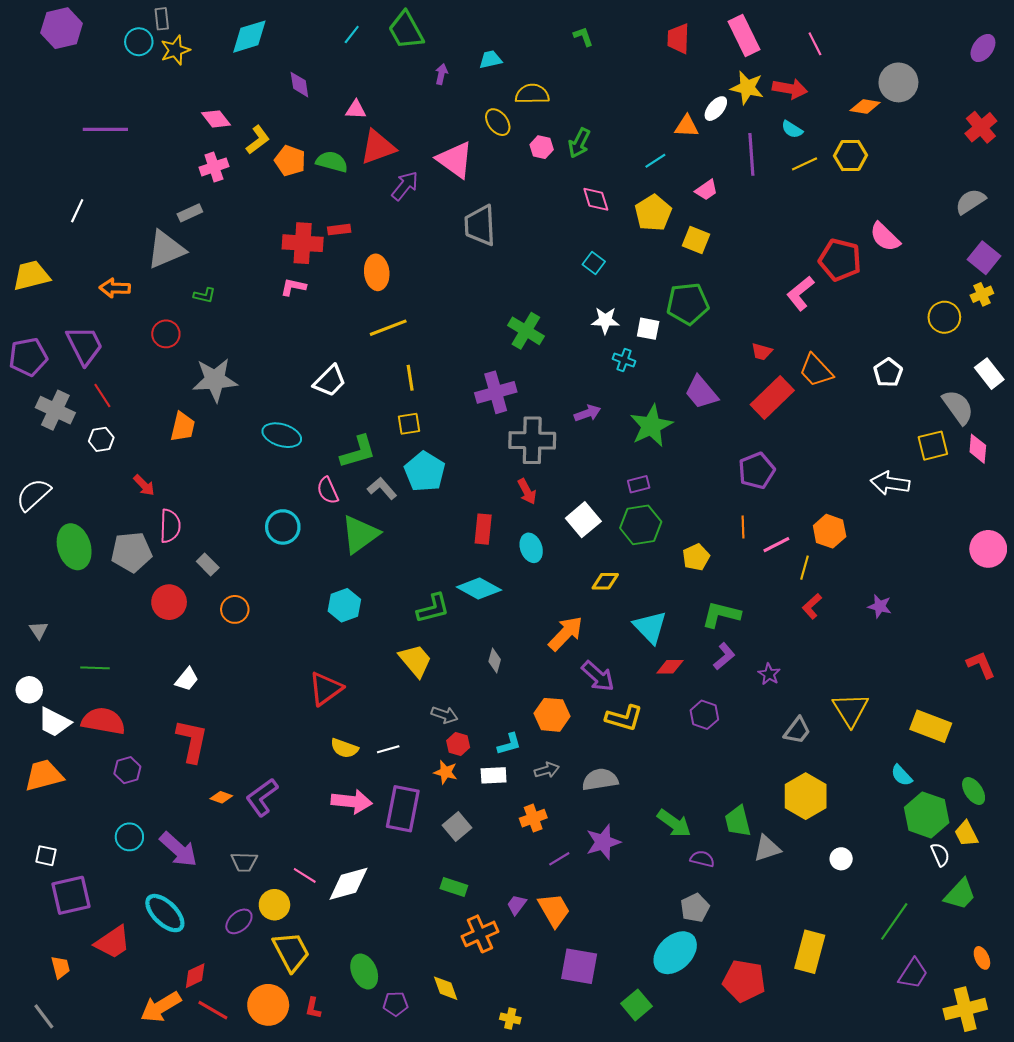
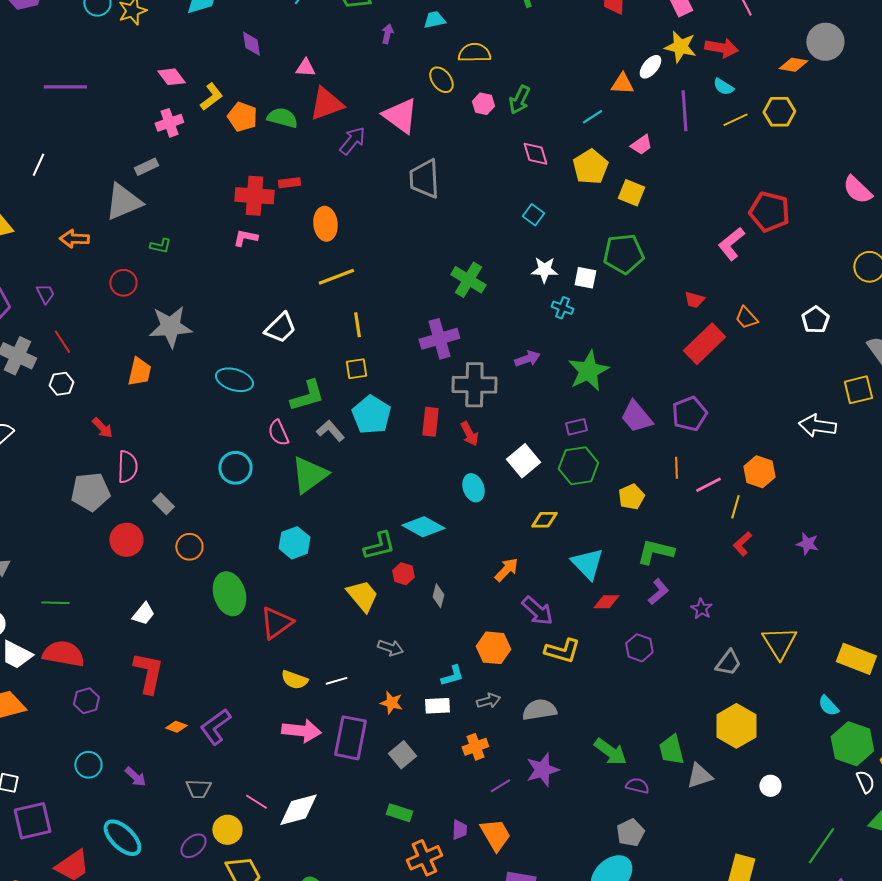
pink semicircle: (885, 237) -> (857, 190), moved
purple trapezoid: (85, 345) -> (45, 294), size x0.5
orange trapezoid: (816, 370) -> (746, 318), size x0.7
purple trapezoid: (701, 392) -> (636, 417), moved
red rectangle: (483, 529) -> (430, 422), moved
green ellipse: (74, 547) -> (229, 594), moved
orange arrow: (566, 633) -> (506, 570), size x0.7
red hexagon: (458, 744) -> (403, 574), moved
purple arrow: (178, 849) -> (135, 777), size x0.6
purple trapezoid: (517, 905) -> (459, 830), turned 145

